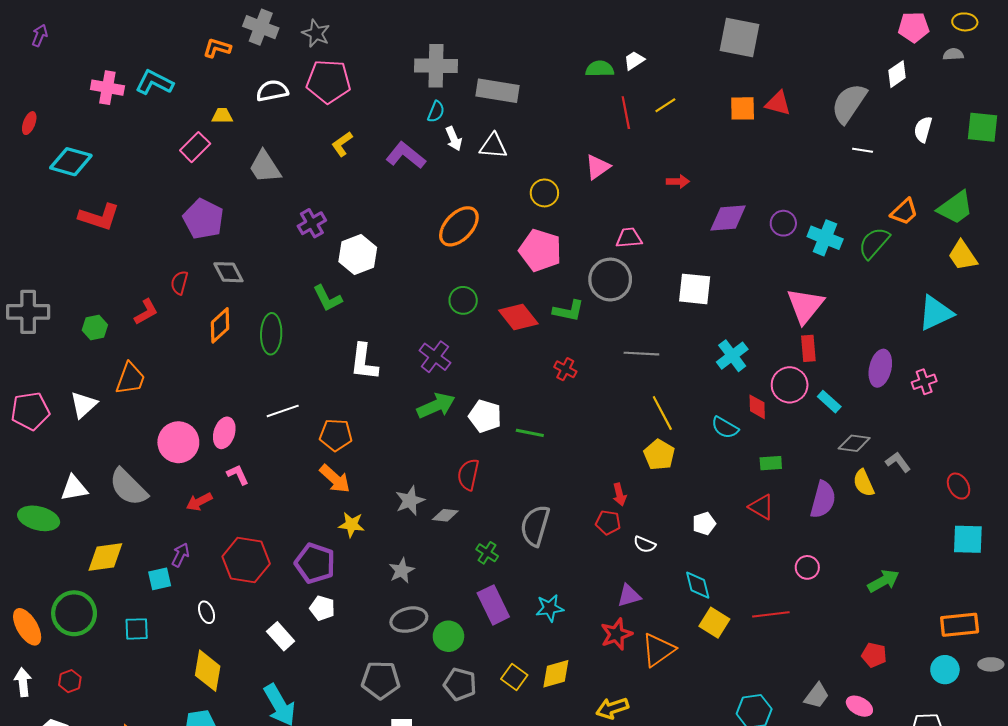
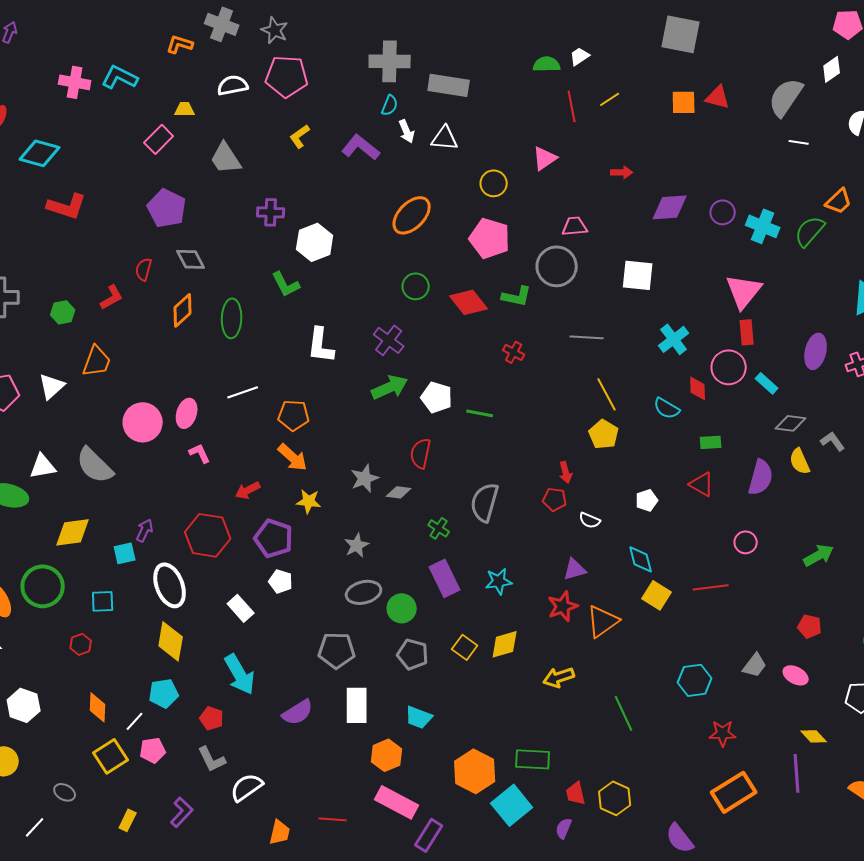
purple cross: (312, 223) -> (271, 212), turned 32
red arrow: (199, 502) -> (248, 490), moved
white ellipse: (207, 612) -> (170, 585), size x2.0
red hexagon: (70, 681) -> (81, 644), moved

